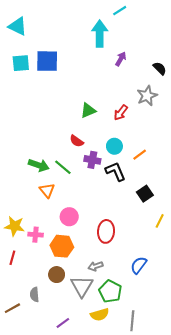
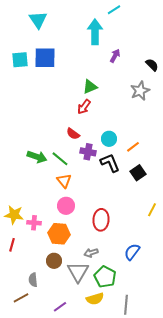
cyan triangle: (18, 26) -> (38, 20), moved, turned 30
green triangle: (88, 110) -> (90, 87), moved
red arrow: (121, 113) -> (84, 107), moved
orange triangle: (47, 190) -> (64, 181), moved
black square: (145, 194) -> (138, 173), moved
brown line: (12, 308) -> (21, 298), moved

